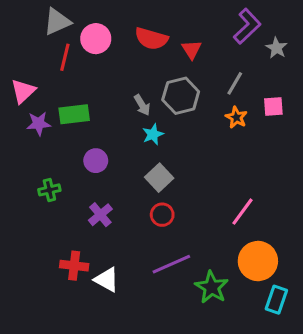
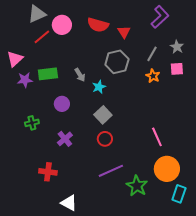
gray star: (276, 48) -> (177, 47), moved
red line: (65, 57) -> (42, 37), turned 36
gray arrow: (142, 105) -> (80, 75), moved
pink line: (242, 212) -> (157, 137), turned -60
white triangle: (107, 280) -> (69, 203), moved

